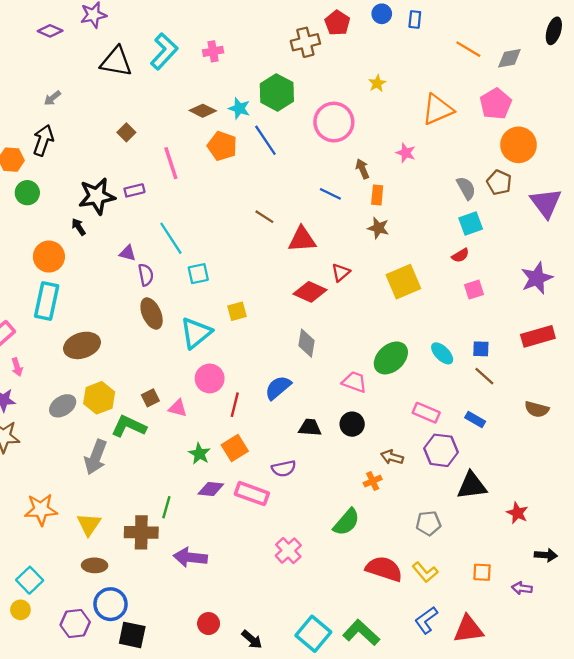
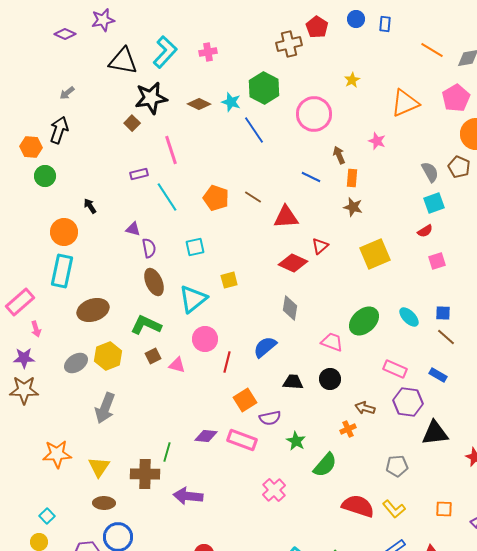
orange pentagon: (222, 146) -> (216, 198), moved
black star: (97, 196) -> (151, 98), moved
cyan line: (171, 238) -> (167, 197), moved
green L-shape: (129, 426) -> (146, 325), moved
orange square: (235, 448) -> (245, 400), moved
green star: (199, 454) -> (296, 441), moved
cyan square: (30, 580) -> (47, 516), size x0.7

